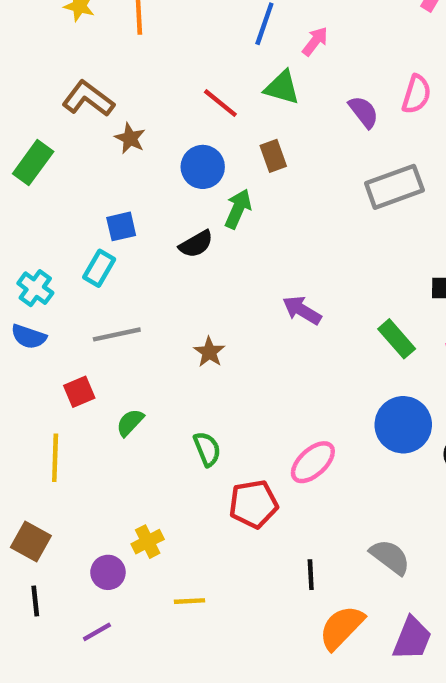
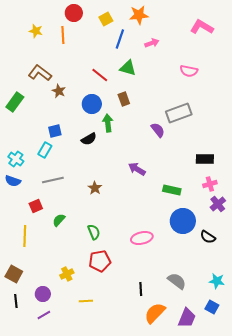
pink arrow: (315, 41) -> (152, 43), moved, turned 32
pink semicircle: (416, 94) -> (189, 71), turned 84
purple semicircle: (364, 112) -> (158, 130), moved
green arrow: (238, 209) -> (108, 123), turned -30
green rectangle: (397, 339) -> (172, 190), moved, turned -36
pink ellipse: (313, 462) -> (142, 238), turned 30
red pentagon: (253, 504) -> (100, 261), moved
purple circle: (108, 572) -> (43, 294), moved

